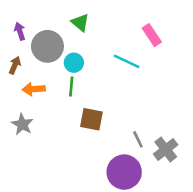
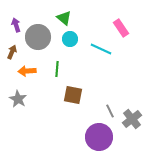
cyan circle: (74, 63) -> (70, 39), moved

